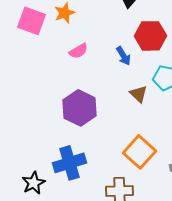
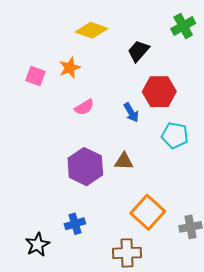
pink square: (32, 21) -> (35, 76), size x0.7
brown triangle: (138, 94) -> (124, 161), moved, turned -42
blue cross: (70, 163) -> (75, 224), size x0.6

